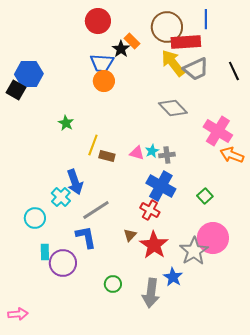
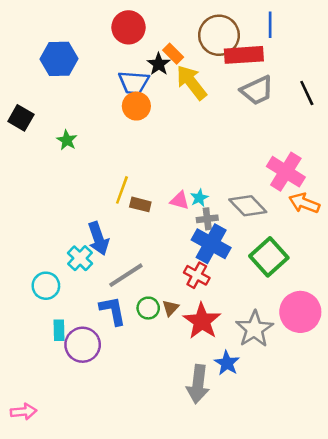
yellow arrow: (173, 63) -> (191, 82), moved
blue hexagon: (29, 74) -> (59, 59), moved
gray diamond: (173, 108) -> (248, 206), moved
green star: (66, 123) -> (67, 140), moved
gray cross: (167, 155) -> (207, 219), moved
green square: (205, 196) -> (269, 257), size x1.8
pink circle: (213, 238) -> (300, 312), moved
green circle: (113, 284) -> (148, 308), moved

